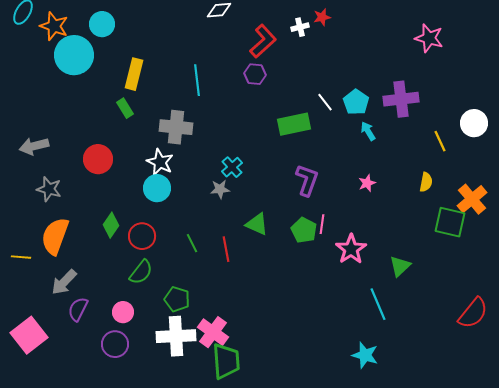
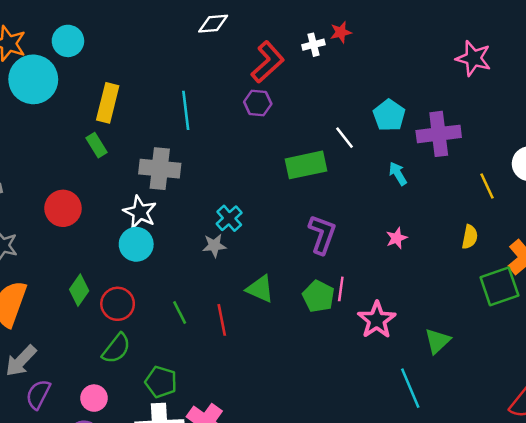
cyan pentagon: (356, 102) -> (389, 115), moved
green square: (450, 222) -> (499, 286), turned -32

